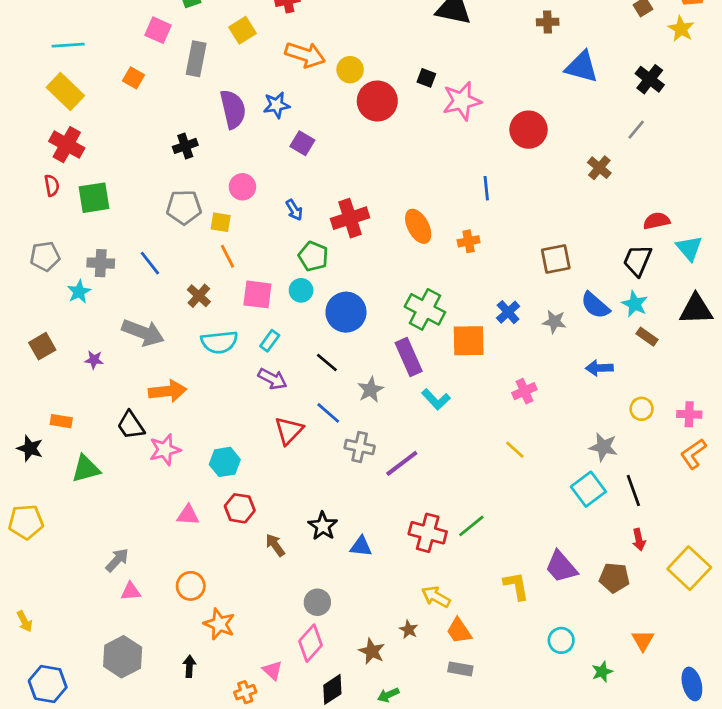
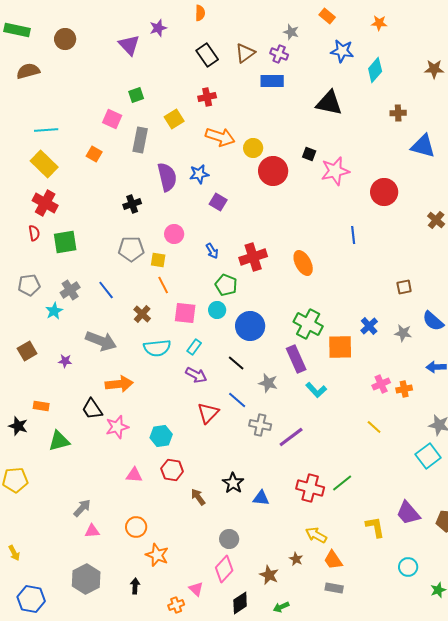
orange cross: (469, 241) -> (404, 389), moved
brown square: (556, 259) -> (404, 287), size x0.7
gray cross: (101, 263) -> (70, 290), turned -36
gray star: (370, 390) -> (268, 383), turned -30

